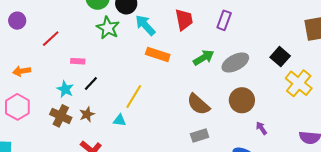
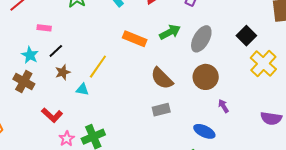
orange rectangle: (158, 54) -> (135, 39), moved
gray ellipse: (235, 62) -> (201, 39), turned -36
brown star: (87, 114) -> (63, 72), moved

